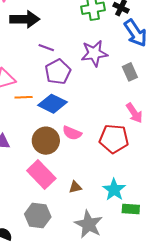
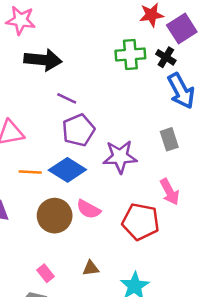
purple star: (94, 53) -> (120, 157), moved
orange line: (24, 97) -> (30, 172), moved
pink rectangle: (41, 175) -> (45, 273), moved, size x0.5
brown triangle: (75, 187) -> (91, 268), moved

